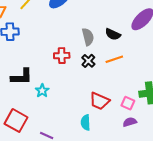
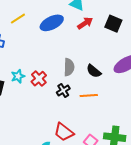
red cross: (62, 56) -> (39, 79), turned 35
cyan star: (42, 91) -> (18, 76), moved

